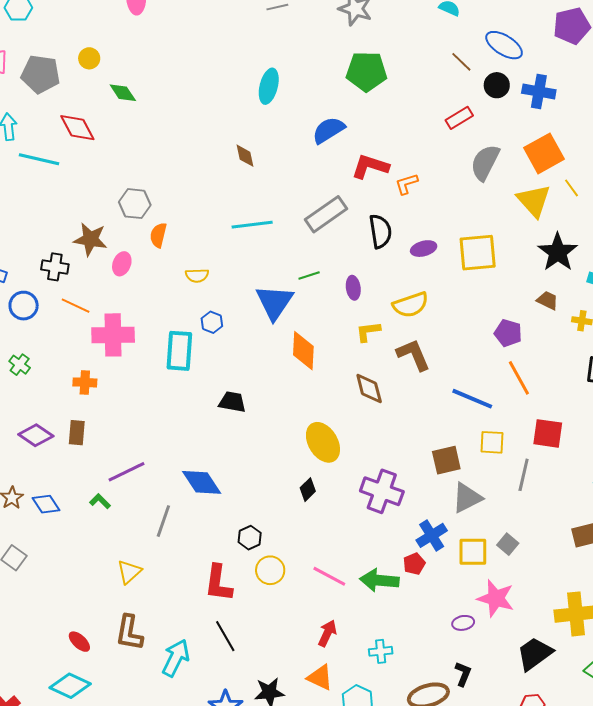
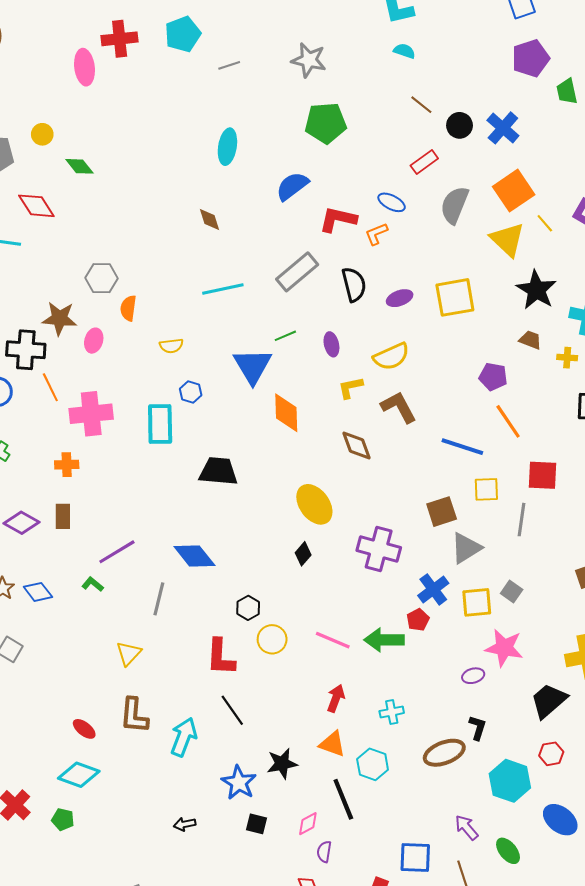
blue ellipse: (504, 45) -> (392, 202), moved, size x0.7
blue cross: (539, 91) -> (503, 128), turned 36
black cross: (55, 267) -> (26, 350), size x1.4
orange line: (76, 306) -> (50, 387), turned 44
black trapezoid: (232, 402) -> (218, 471), size x1.4

